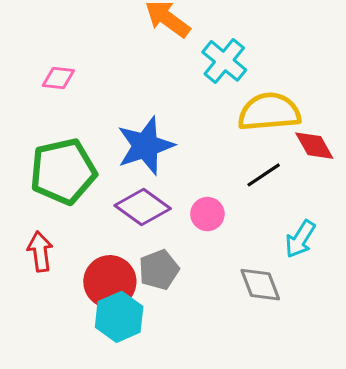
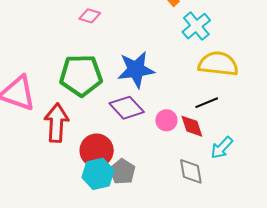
red diamond: (314, 146) -> (192, 126), moved
red arrow: (40, 252) -> (56, 123), size x1.5
gray pentagon: (159, 270) -> (122, 172), moved, turned -30

